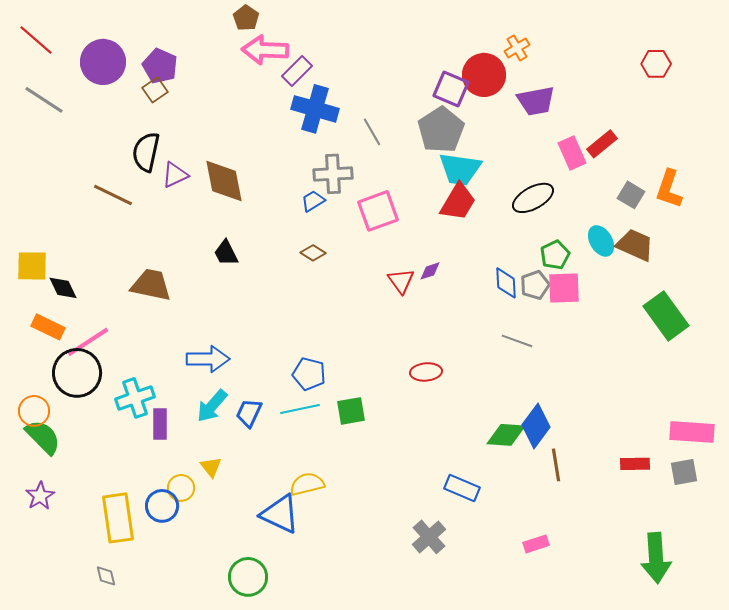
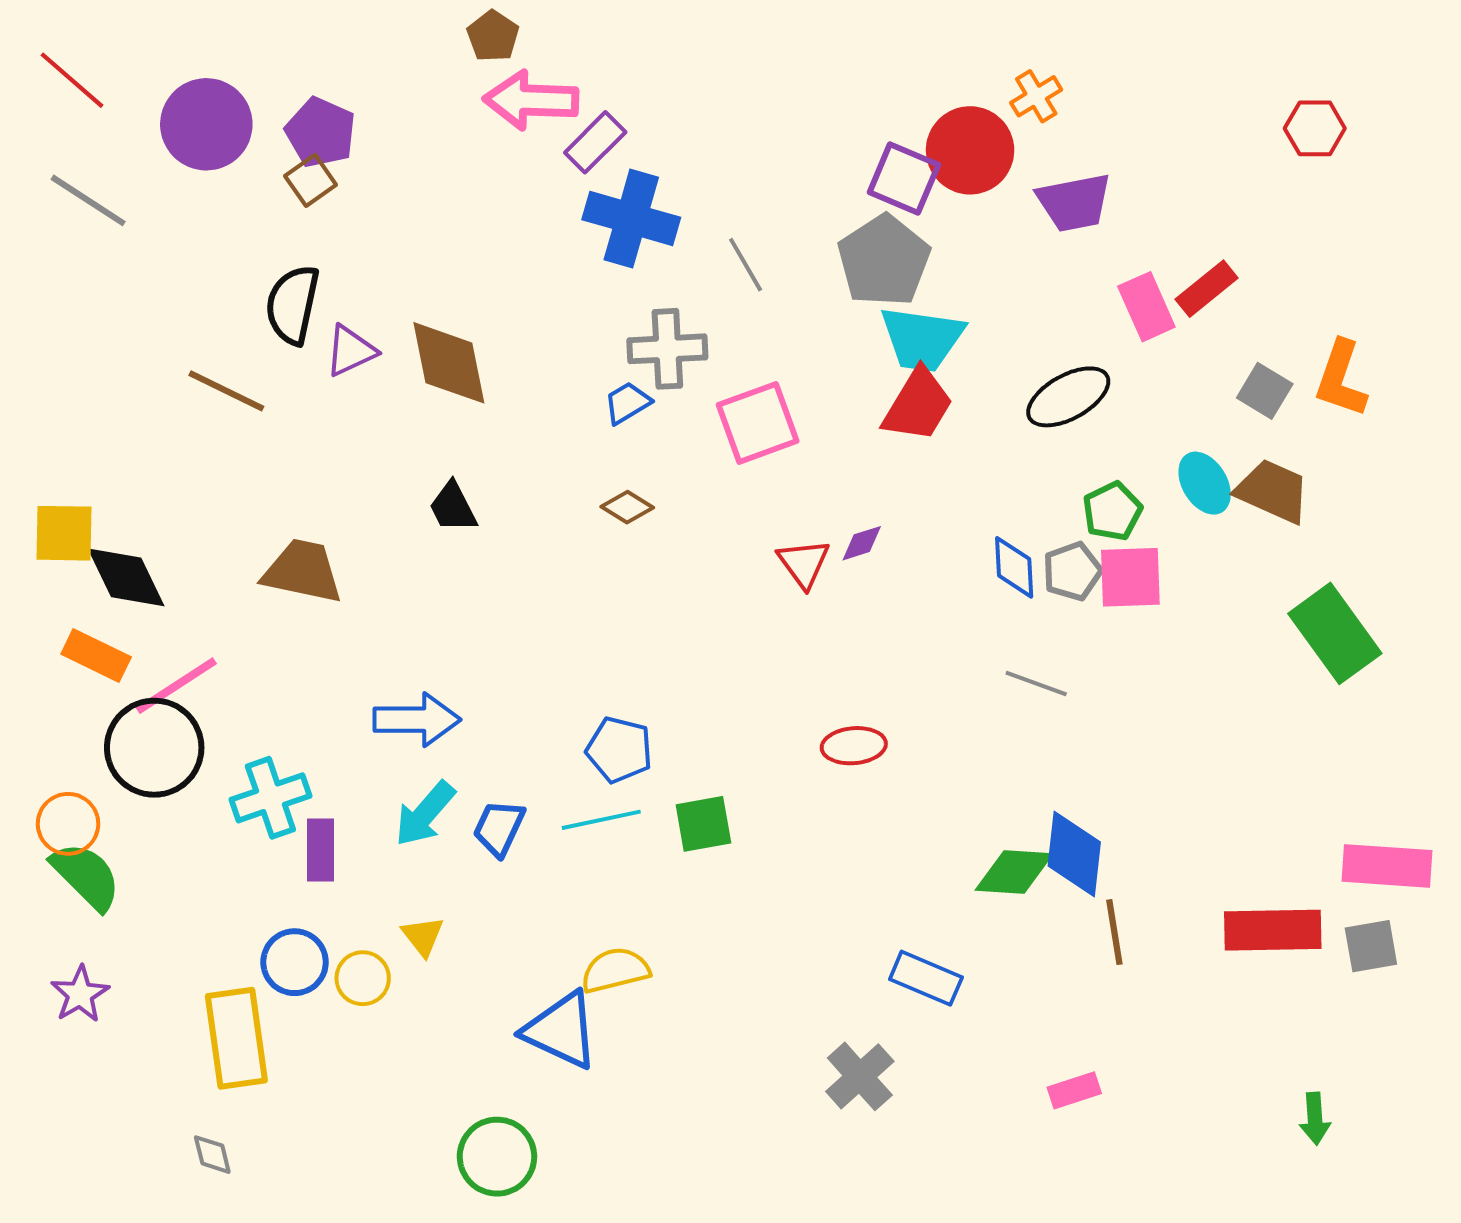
black diamond: (63, 288) -> (126, 577), size x1.4
blue diamond: (536, 426) -> (1074, 854), turned -30
red rectangle: (635, 464) -> (1273, 930), size x1.6
blue circle: (162, 506) -> (295, 962), moved
green arrow: (656, 558) -> (1315, 1119), size x0.5

